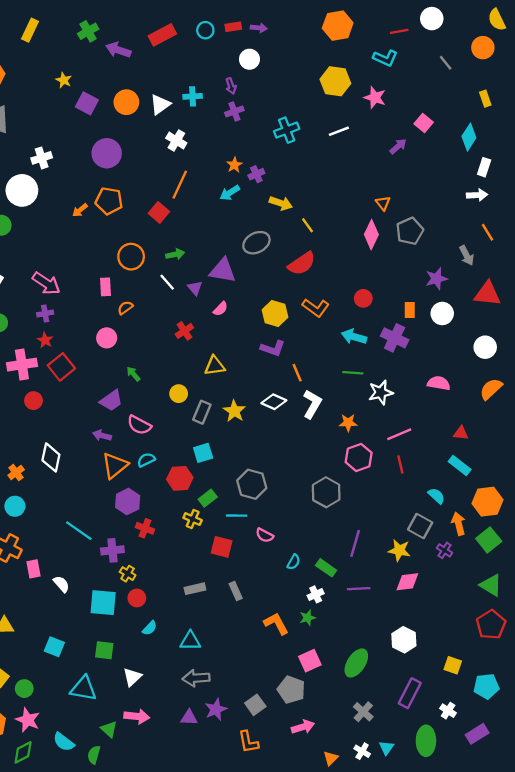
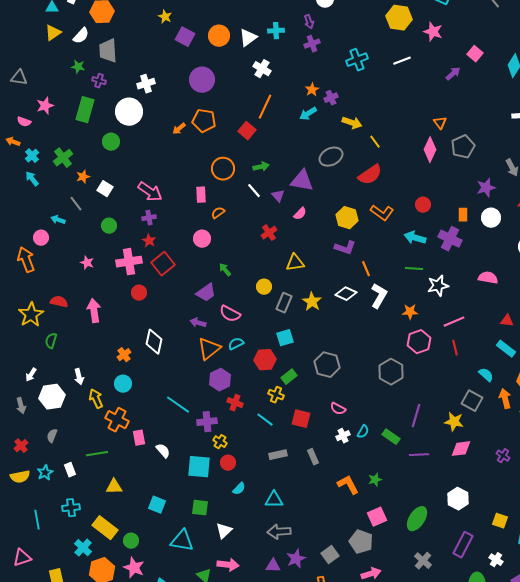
cyan line: (237, 516) -> (265, 420), moved, turned 36
purple cross: (445, 550) -> (503, 456), moved
white cross: (316, 594) -> (343, 436), moved

